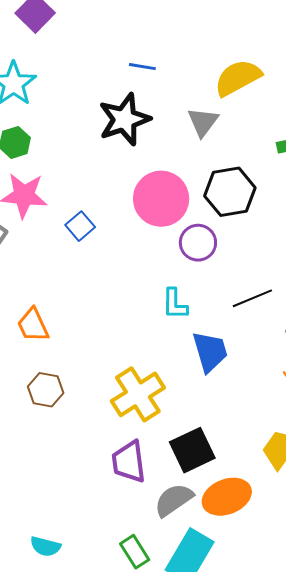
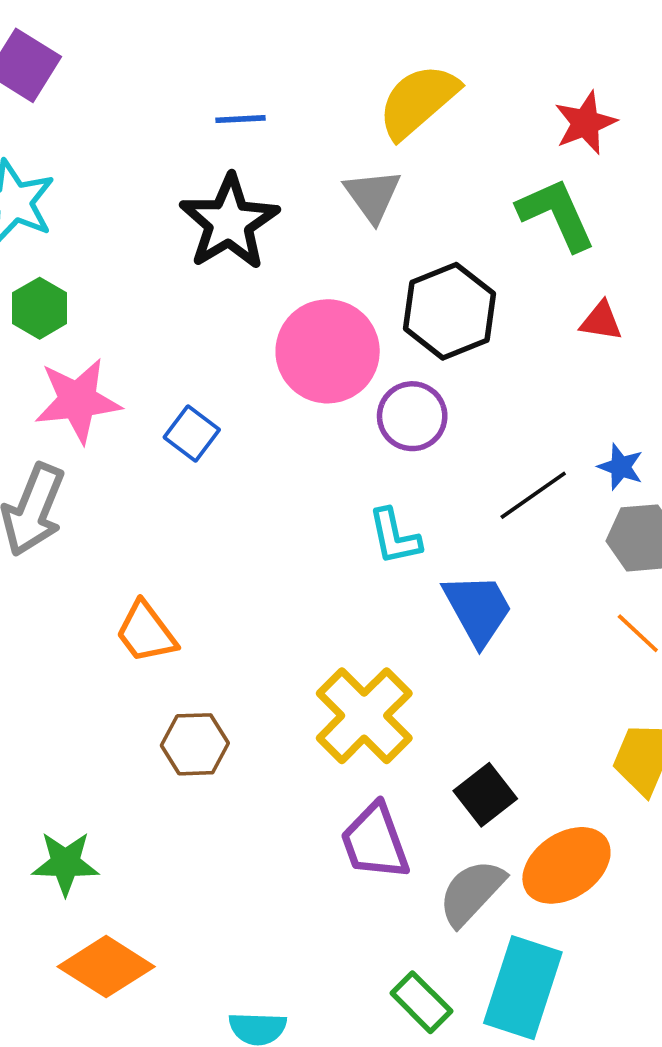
black square: (192, 450) -> (485, 795), size x0.7

